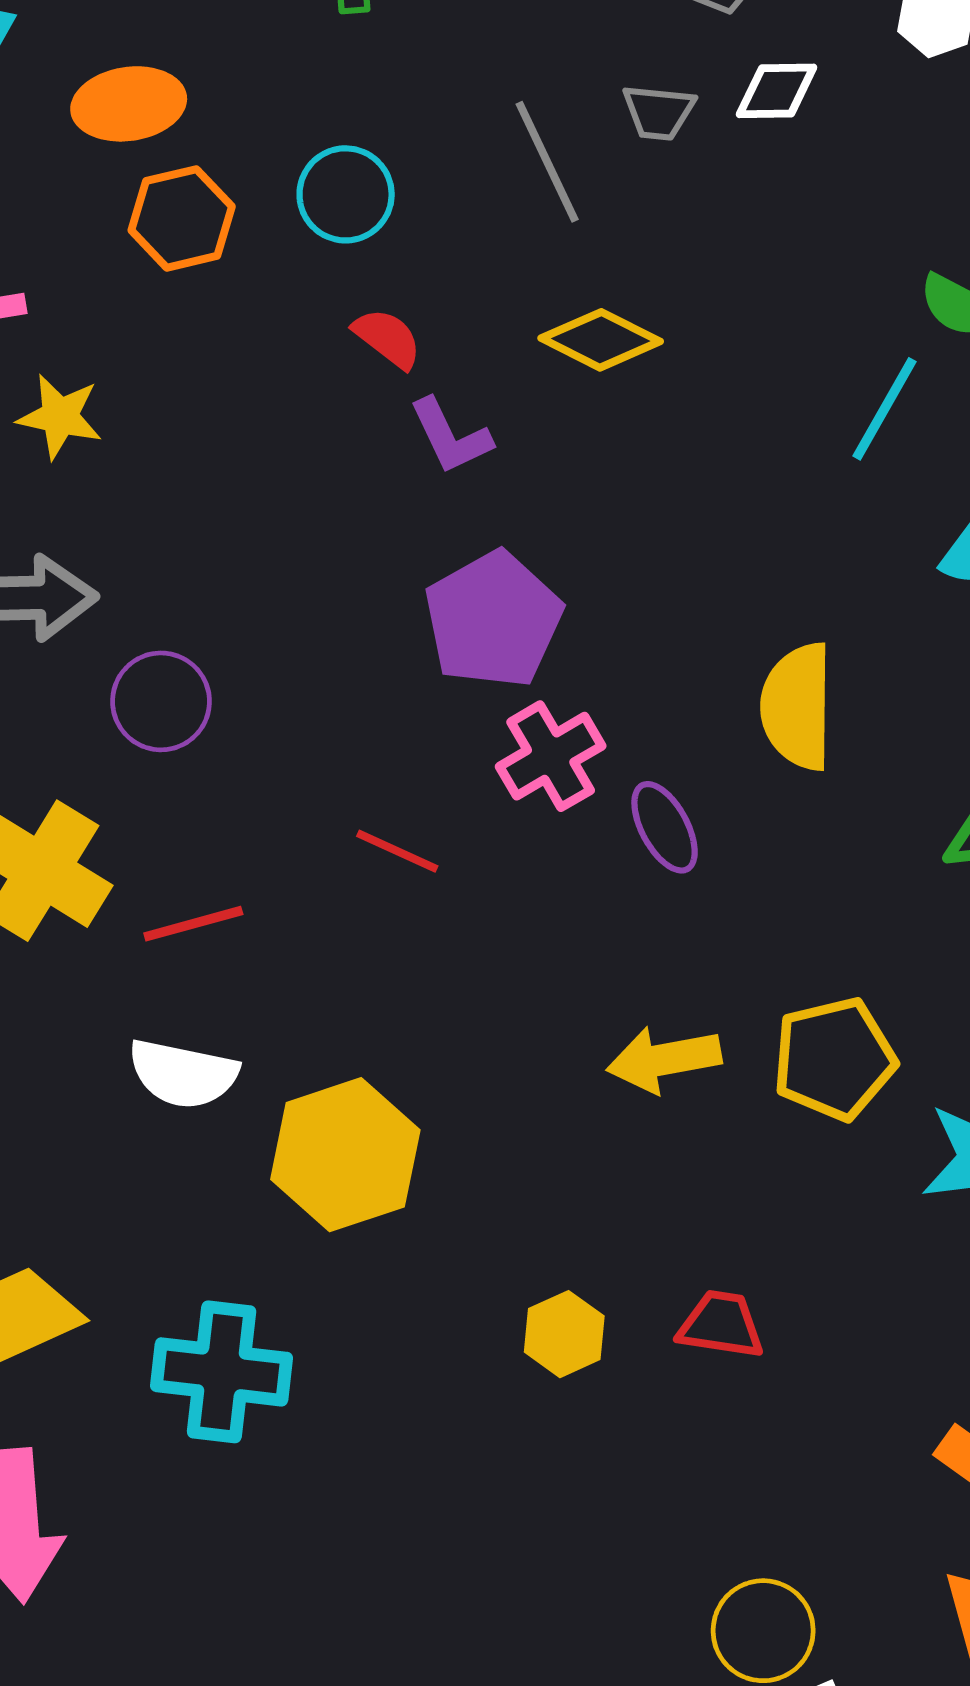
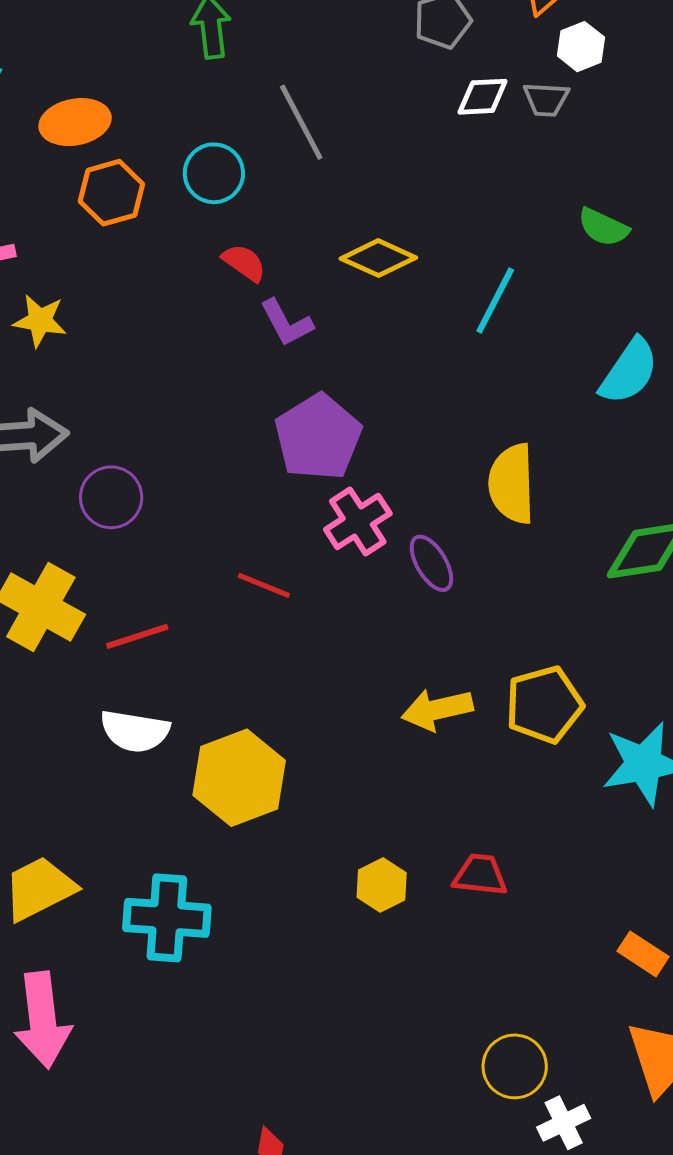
gray trapezoid: (659, 112) -> (546, 99), moved
gray line: (547, 162) -> (301, 122), moved
cyan line: (885, 409) -> (495, 300), moved

